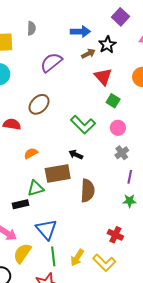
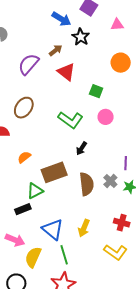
blue arrow: (80, 32) -> (61, 19), moved, turned 42
brown arrow: (88, 54) -> (56, 50), moved
red triangle: (103, 77) -> (66, 72), moved
gray cross: (122, 153) -> (110, 181), moved
black arrow: (76, 155) -> (81, 148), moved, turned -72
yellow arrow: (77, 258) -> (84, 228), moved

